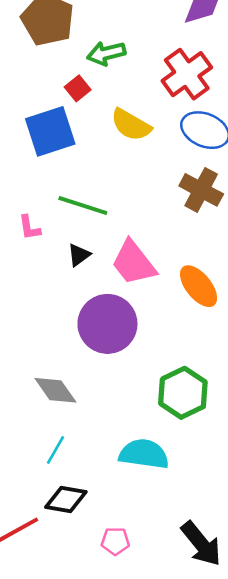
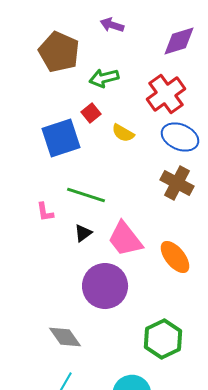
red square: (78, 88) -> (91, 113), moved
yellow semicircle: (131, 125) -> (123, 133), size x0.7

